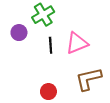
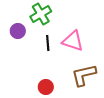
pink triangle: (77, 43) -> (73, 41), turned 40

